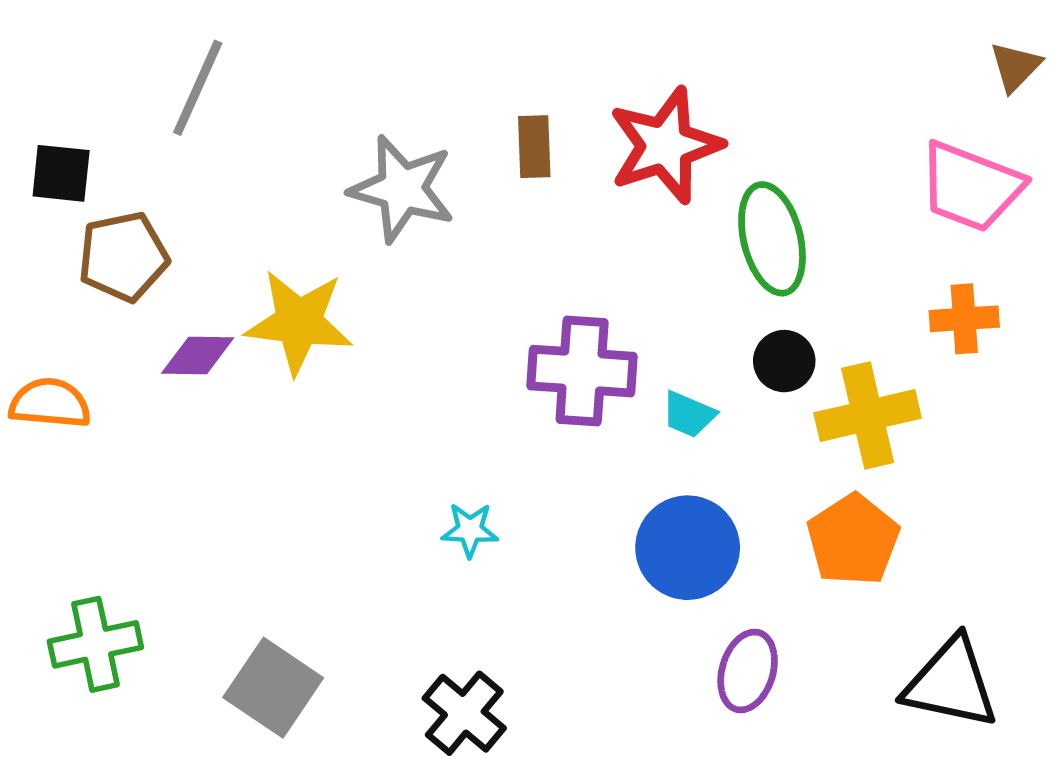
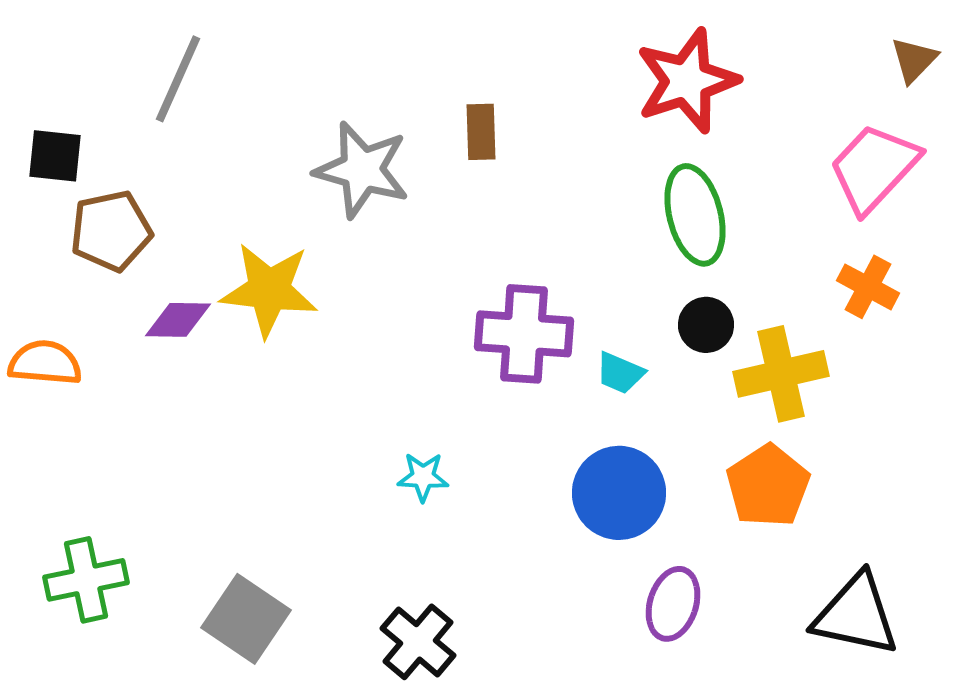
red star: (665, 146) -> (687, 81), moved
pink trapezoid: (971, 187) -> (874, 168), turned 112
orange cross: (964, 319) -> (868, 287), turned 32

